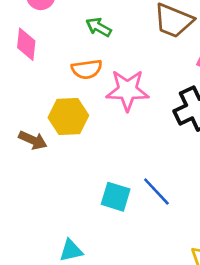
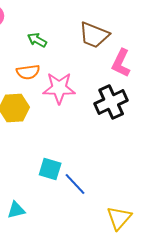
blue line: (156, 191) -> (75, 184), moved

